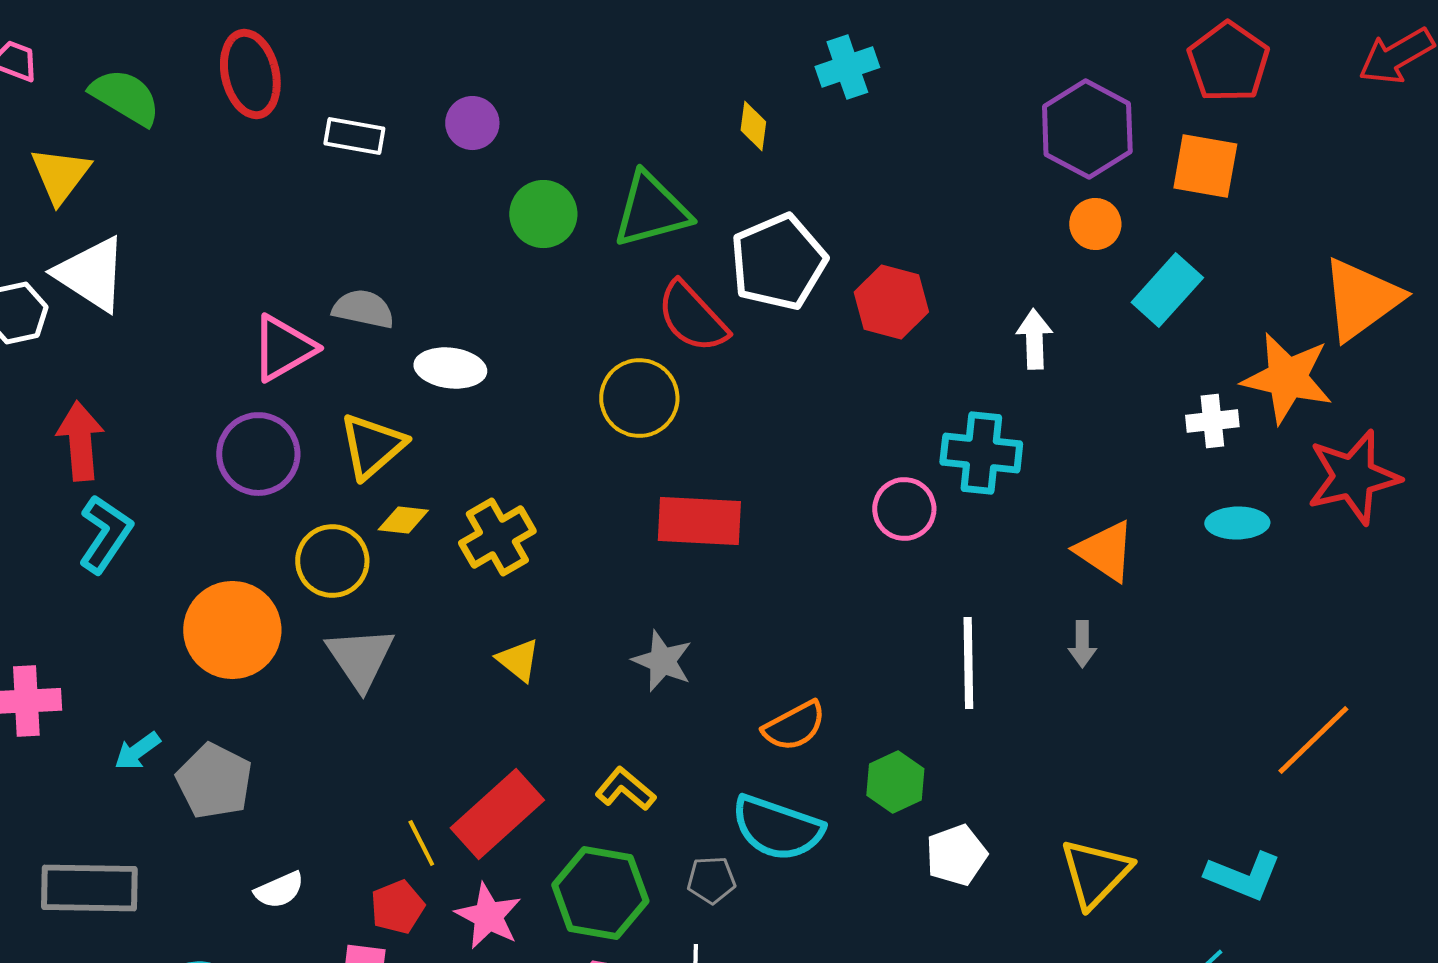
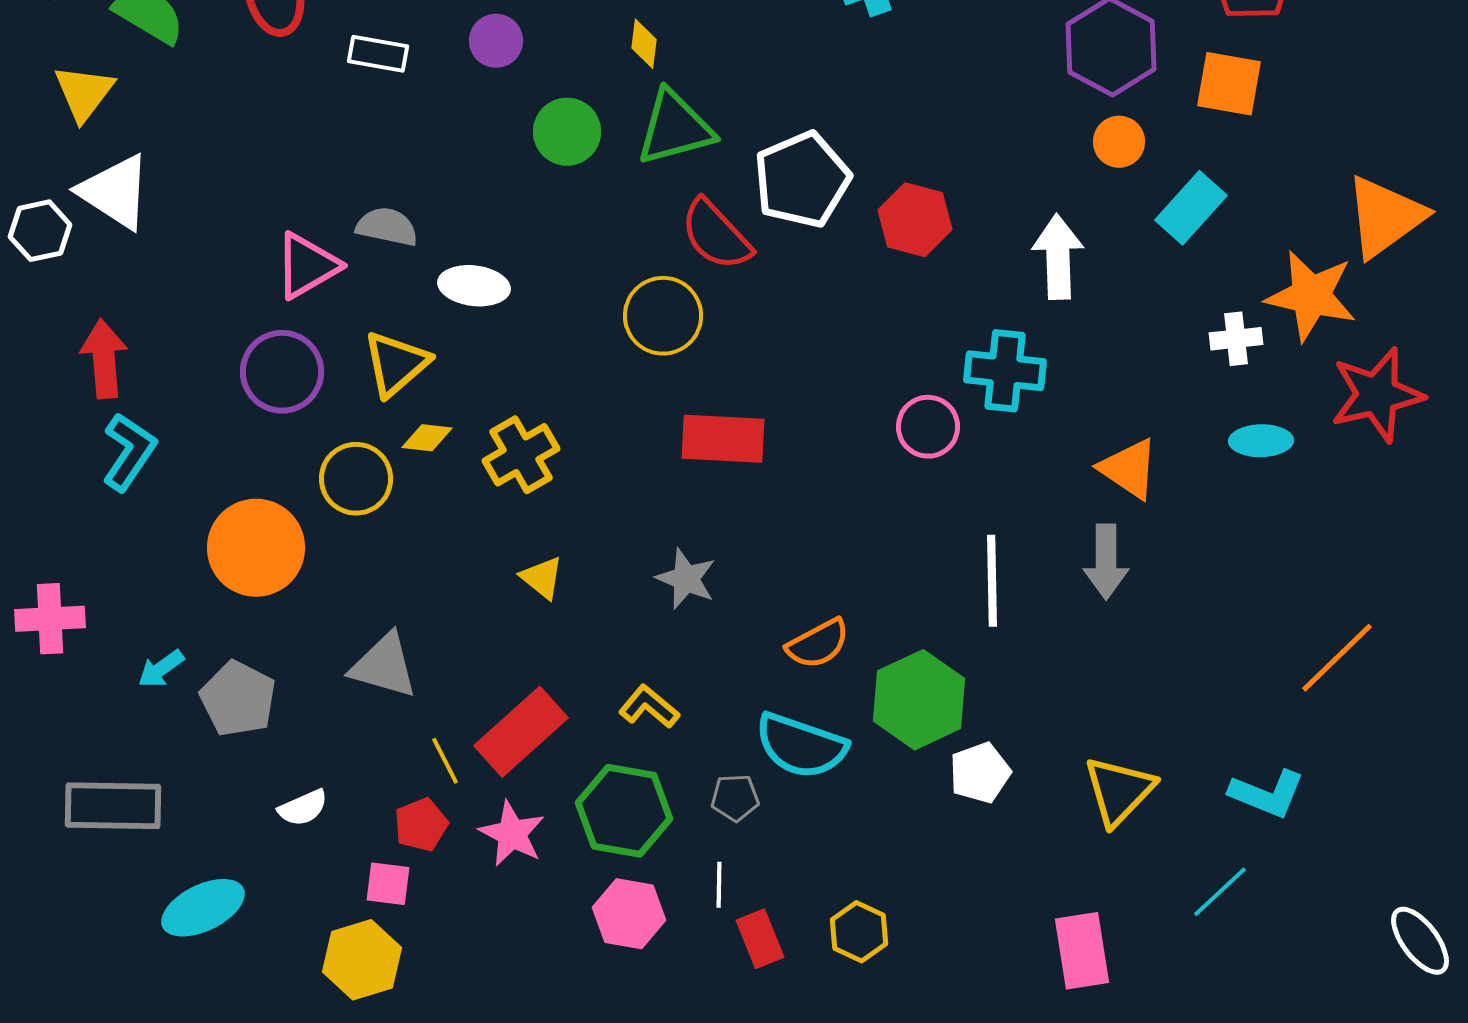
yellow diamond: (753, 126) -> (644, 44), moved
white arrow: (1034, 339) -> (1058, 257), size x1.4
gray arrow: (1082, 644) -> (1106, 562), size x1.6
gray triangle: (360, 658) -> (384, 666), moved, turned -40
green hexagon: (895, 782) -> (919, 700), size x1.6

